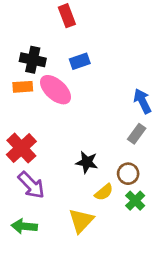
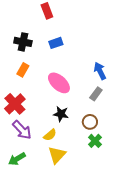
orange rectangle: (23, 87) -> (23, 70), moved, turned -56
pink ellipse: (56, 90) -> (59, 83), moved
yellow semicircle: (104, 192) -> (50, 135), moved
green arrow: (24, 226) -> (17, 159), turned -36

